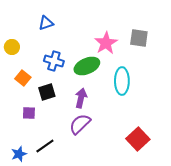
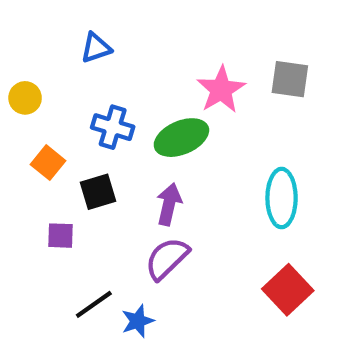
cyan ellipse: (122, 81) -> (282, 198), moved
blue star: (19, 154) -> (138, 321), moved

